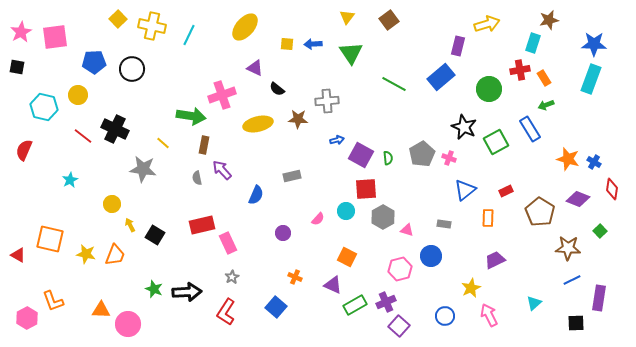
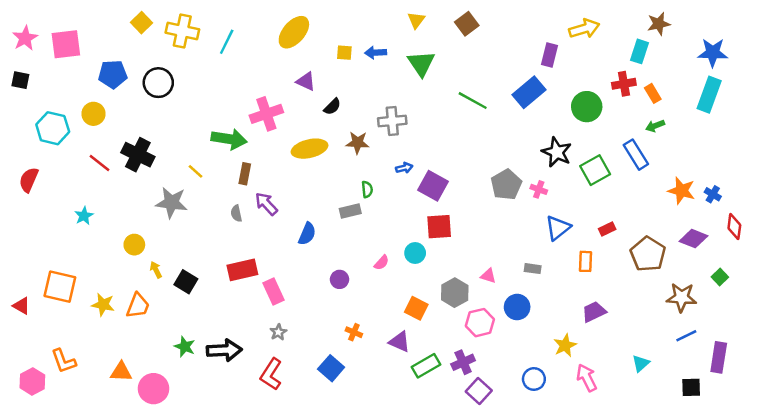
black semicircle: (277, 89) -> (332, 107), turned -84
green semicircle: (388, 158) -> (367, 189), moved
gray hexagon: (383, 217) -> (455, 293), moved

